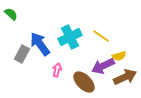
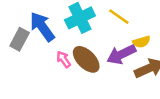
pink arrow: (57, 70) -> (64, 59), turned -48
brown ellipse: (84, 82) -> (86, 59), moved

